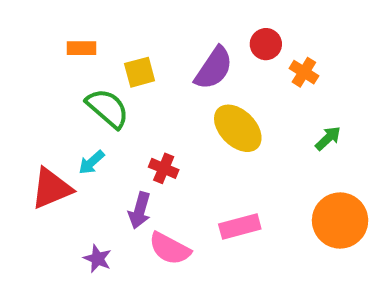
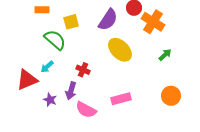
orange cross: (304, 72) -> (153, 22), size x1.6
orange circle: (340, 220) -> (171, 96), size x0.7
purple star: (97, 259) -> (50, 100), moved

